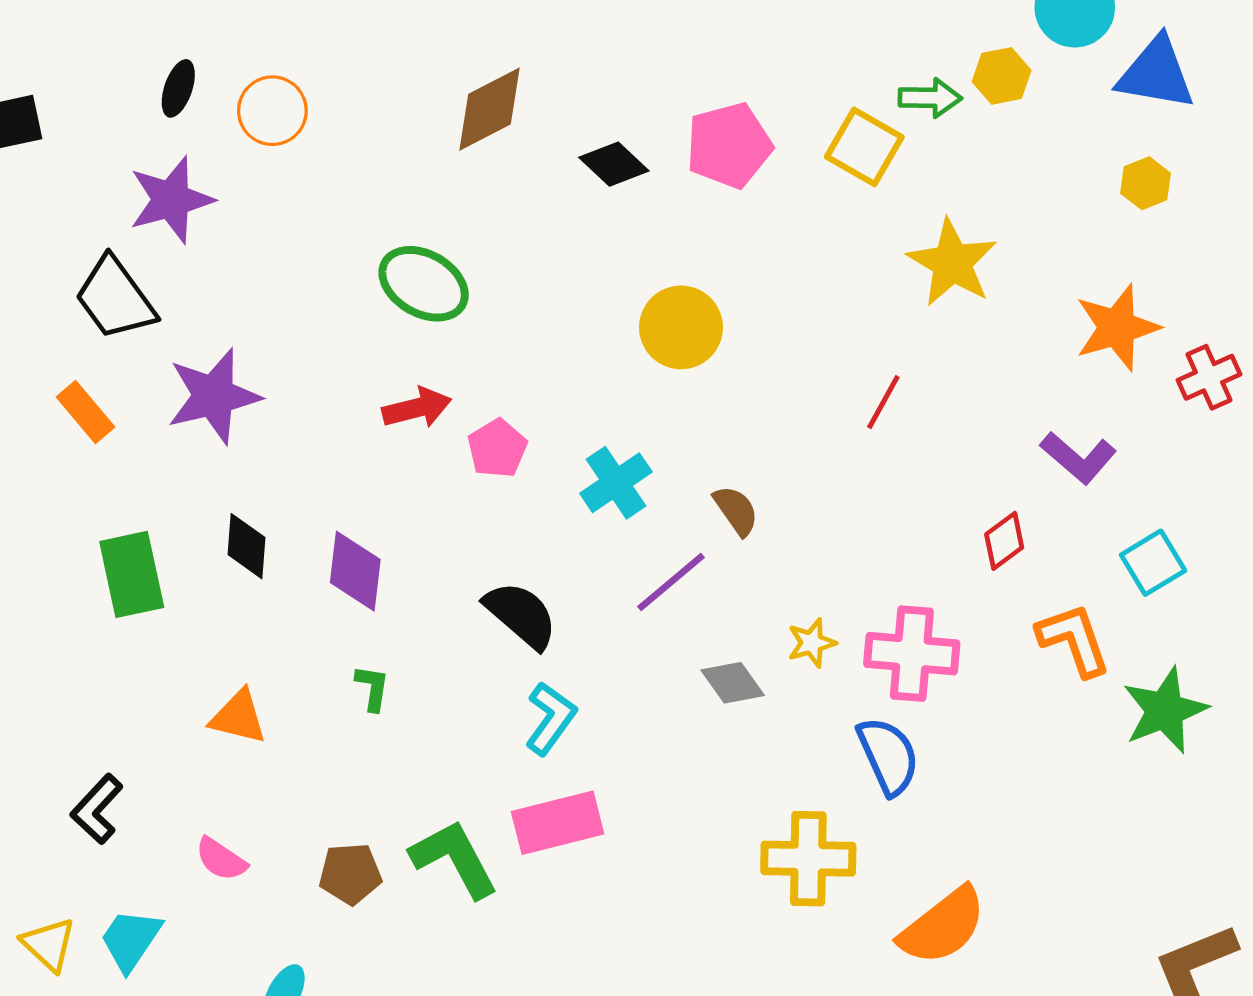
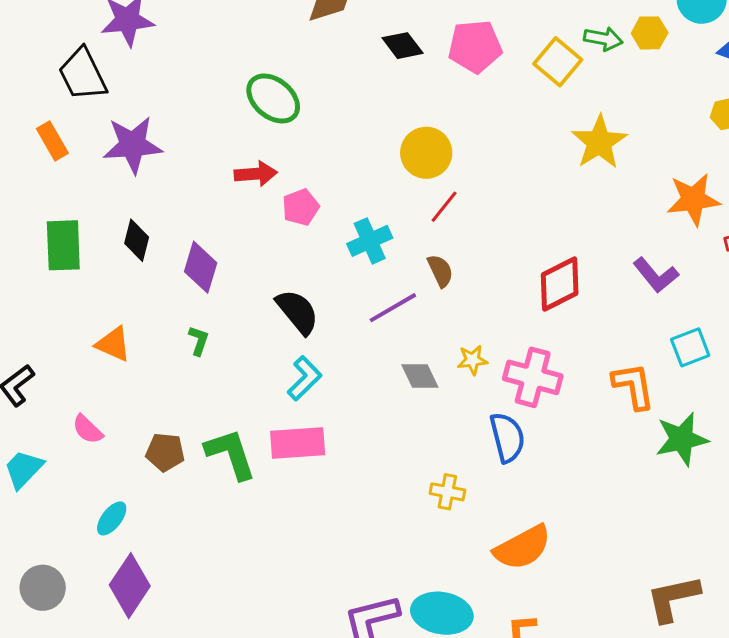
red line: (883, 402) -> (444, 207), moved
red diamond: (1004, 541) -> (560, 284), moved, size x1.6
yellow cross: (808, 859) -> (447, 492), size x0.6

